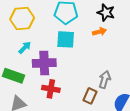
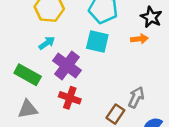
purple cross: (44, 63) -> (67, 65), turned 30

